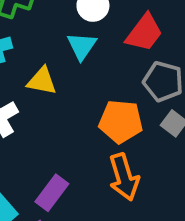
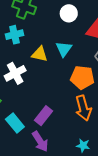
cyan triangle: (82, 46) -> (64, 49), moved

